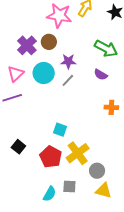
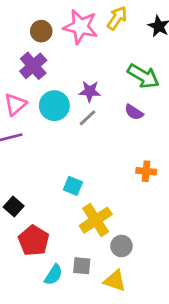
brown circle: (49, 42) -> (41, 31), moved
orange cross: (111, 107) -> (146, 171), moved
red pentagon: (51, 157) -> (34, 241), moved
yellow triangle: (104, 191) -> (115, 281), moved

